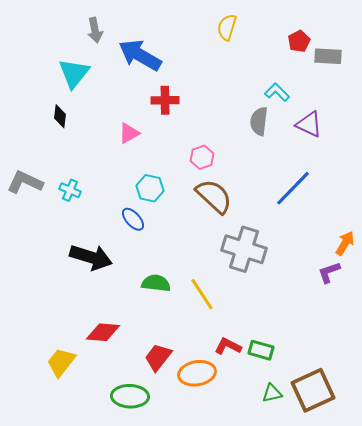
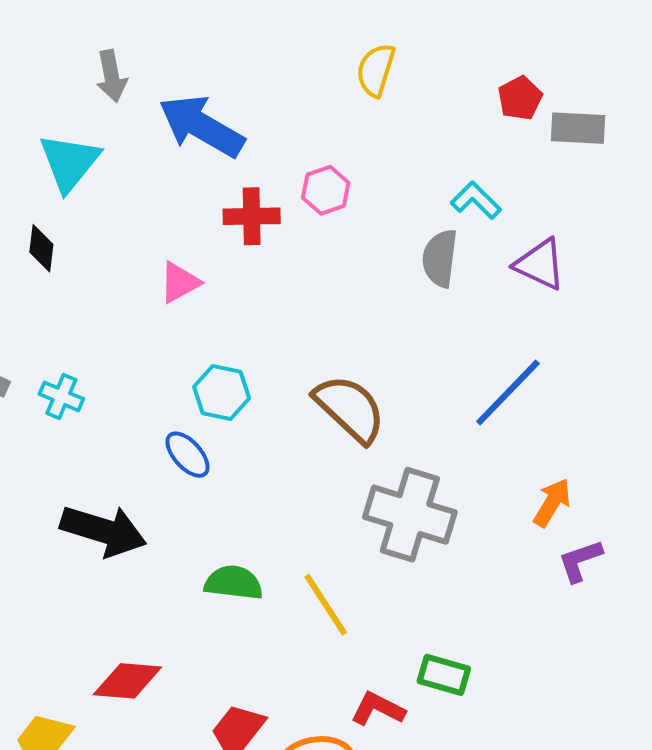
pink hexagon: (202, 157) -> (326, 190), moved
orange arrow: (345, 243) -> (552, 503), moved
green rectangle: (261, 350) -> (444, 675), moved

